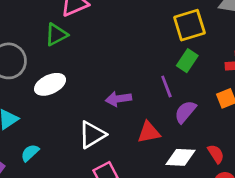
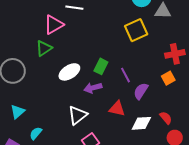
green rectangle: (187, 61) -> (101, 66), moved
white ellipse: (50, 84) -> (69, 72), moved
red triangle: (149, 132) -> (117, 109), turned 30

